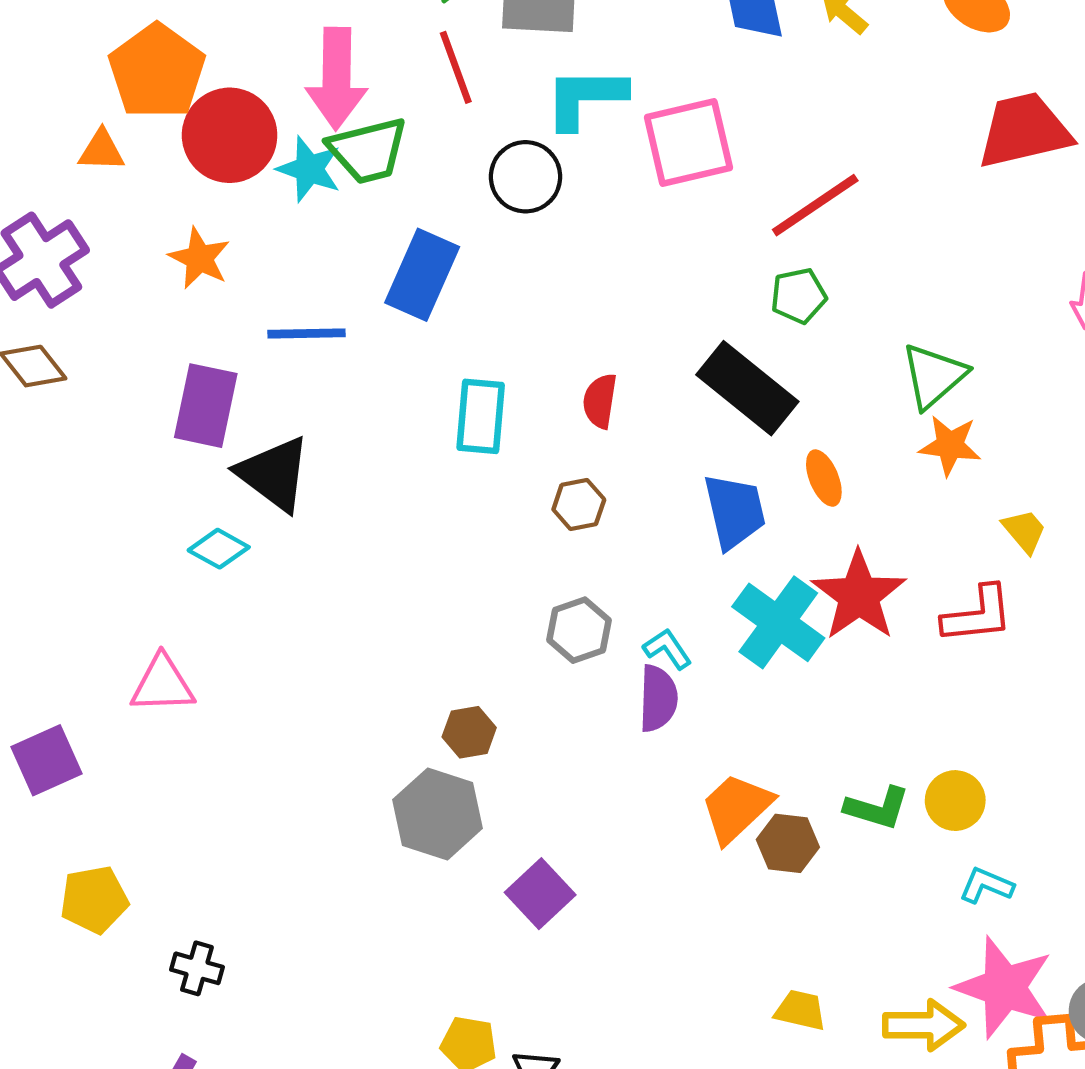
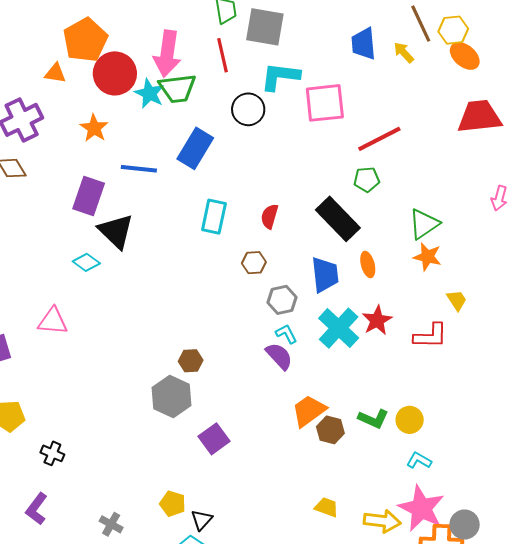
red star: (859, 596) -> (377, 320), size x0.7
gray hexagon: (579, 630) -> (282, 300), moved
purple semicircle: (658, 698) -> (279, 356), turned -52

